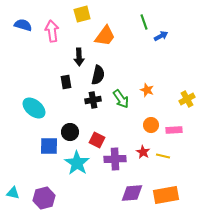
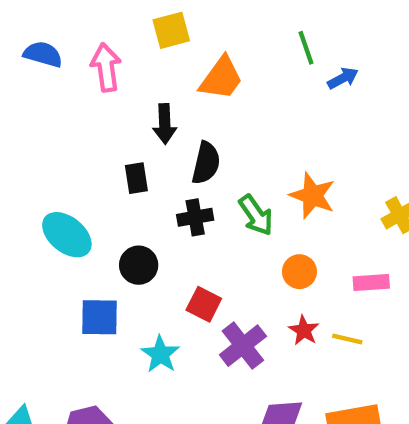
orange star: (147, 90) -> (313, 196), size x1.5
orange circle: (151, 125) -> (299, 272), moved
black circle: (70, 132) -> (139, 265), moved
purple cross: (115, 159) -> (243, 346), turned -35
cyan star: (77, 163) -> (160, 354), size x0.7

